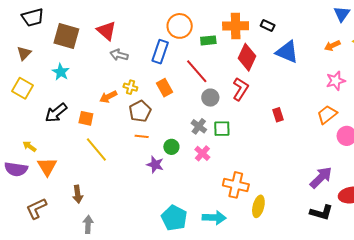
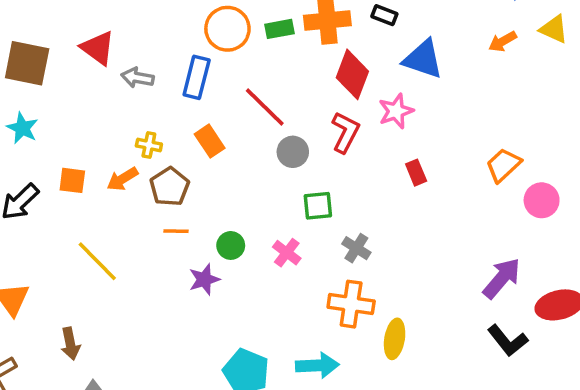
green rectangle: (208, 40) -> (279, 29), moved
gray arrow: (119, 55) -> (137, 78), moved
pink star: (336, 81) -> (396, 111), moved
orange arrow: (108, 97) -> (122, 179), moved
orange square: (86, 118) -> (72, 180), moved
gray cross: (199, 126) -> (356, 248), moved
purple star: (155, 165) -> (204, 279), turned -30
black L-shape: (321, 212) -> (508, 341), turned 40

